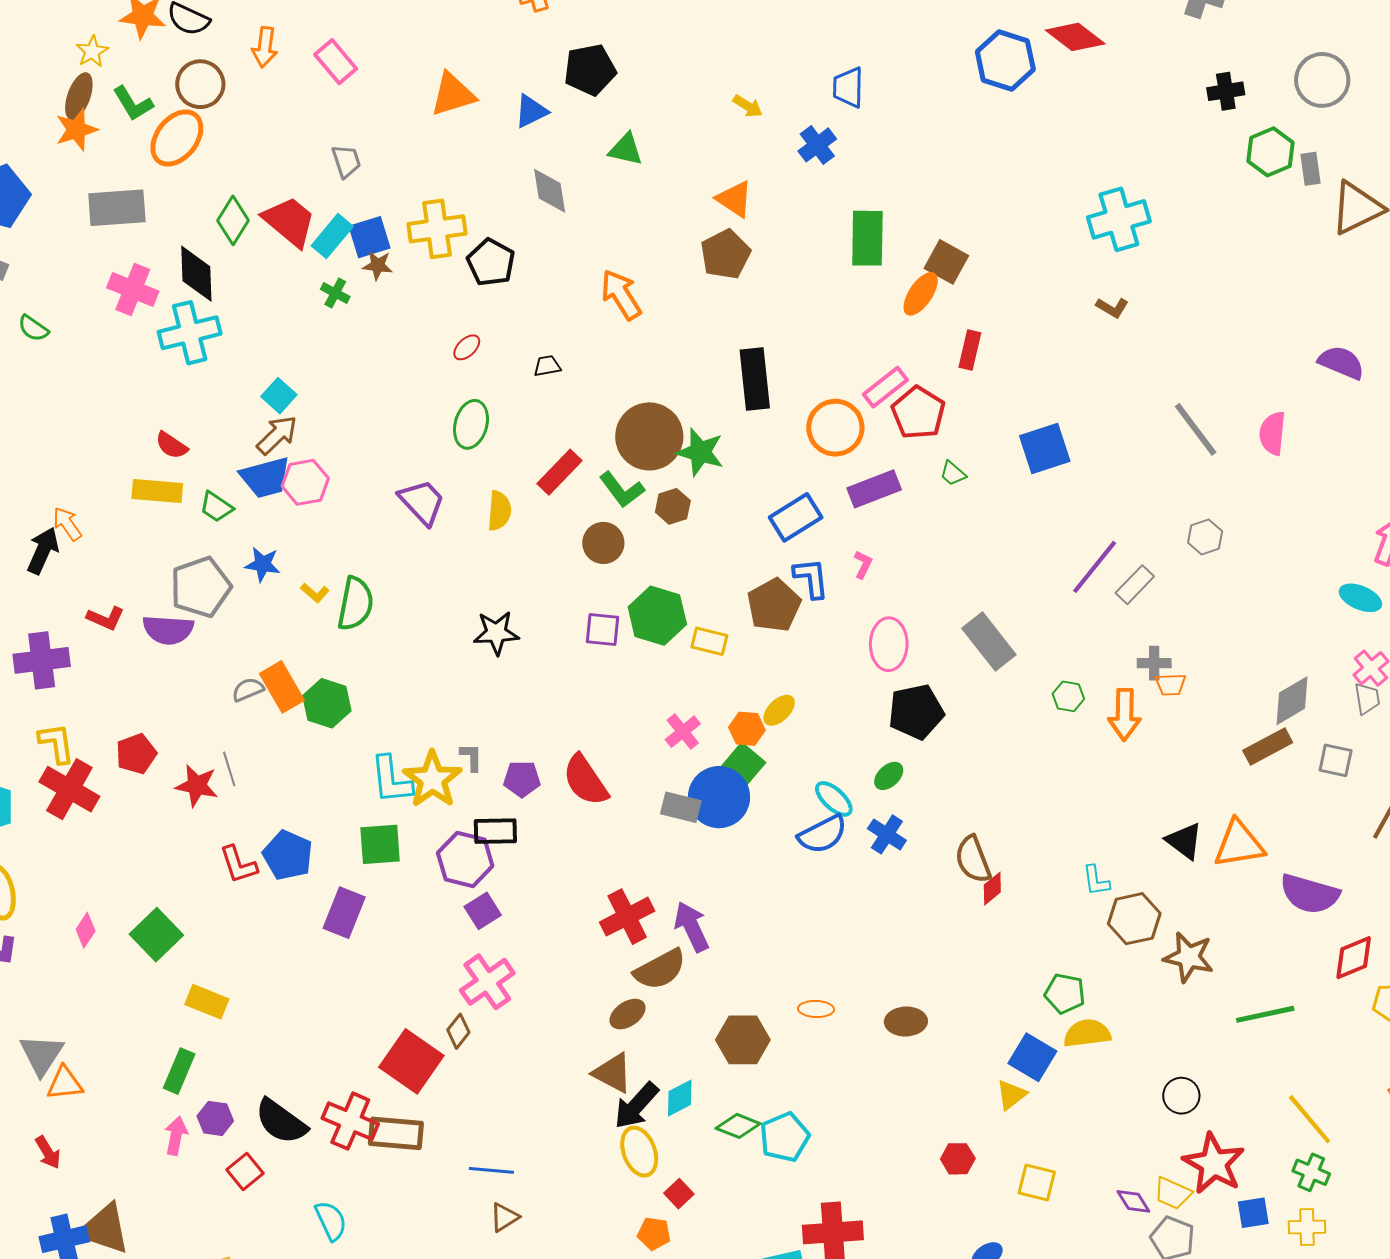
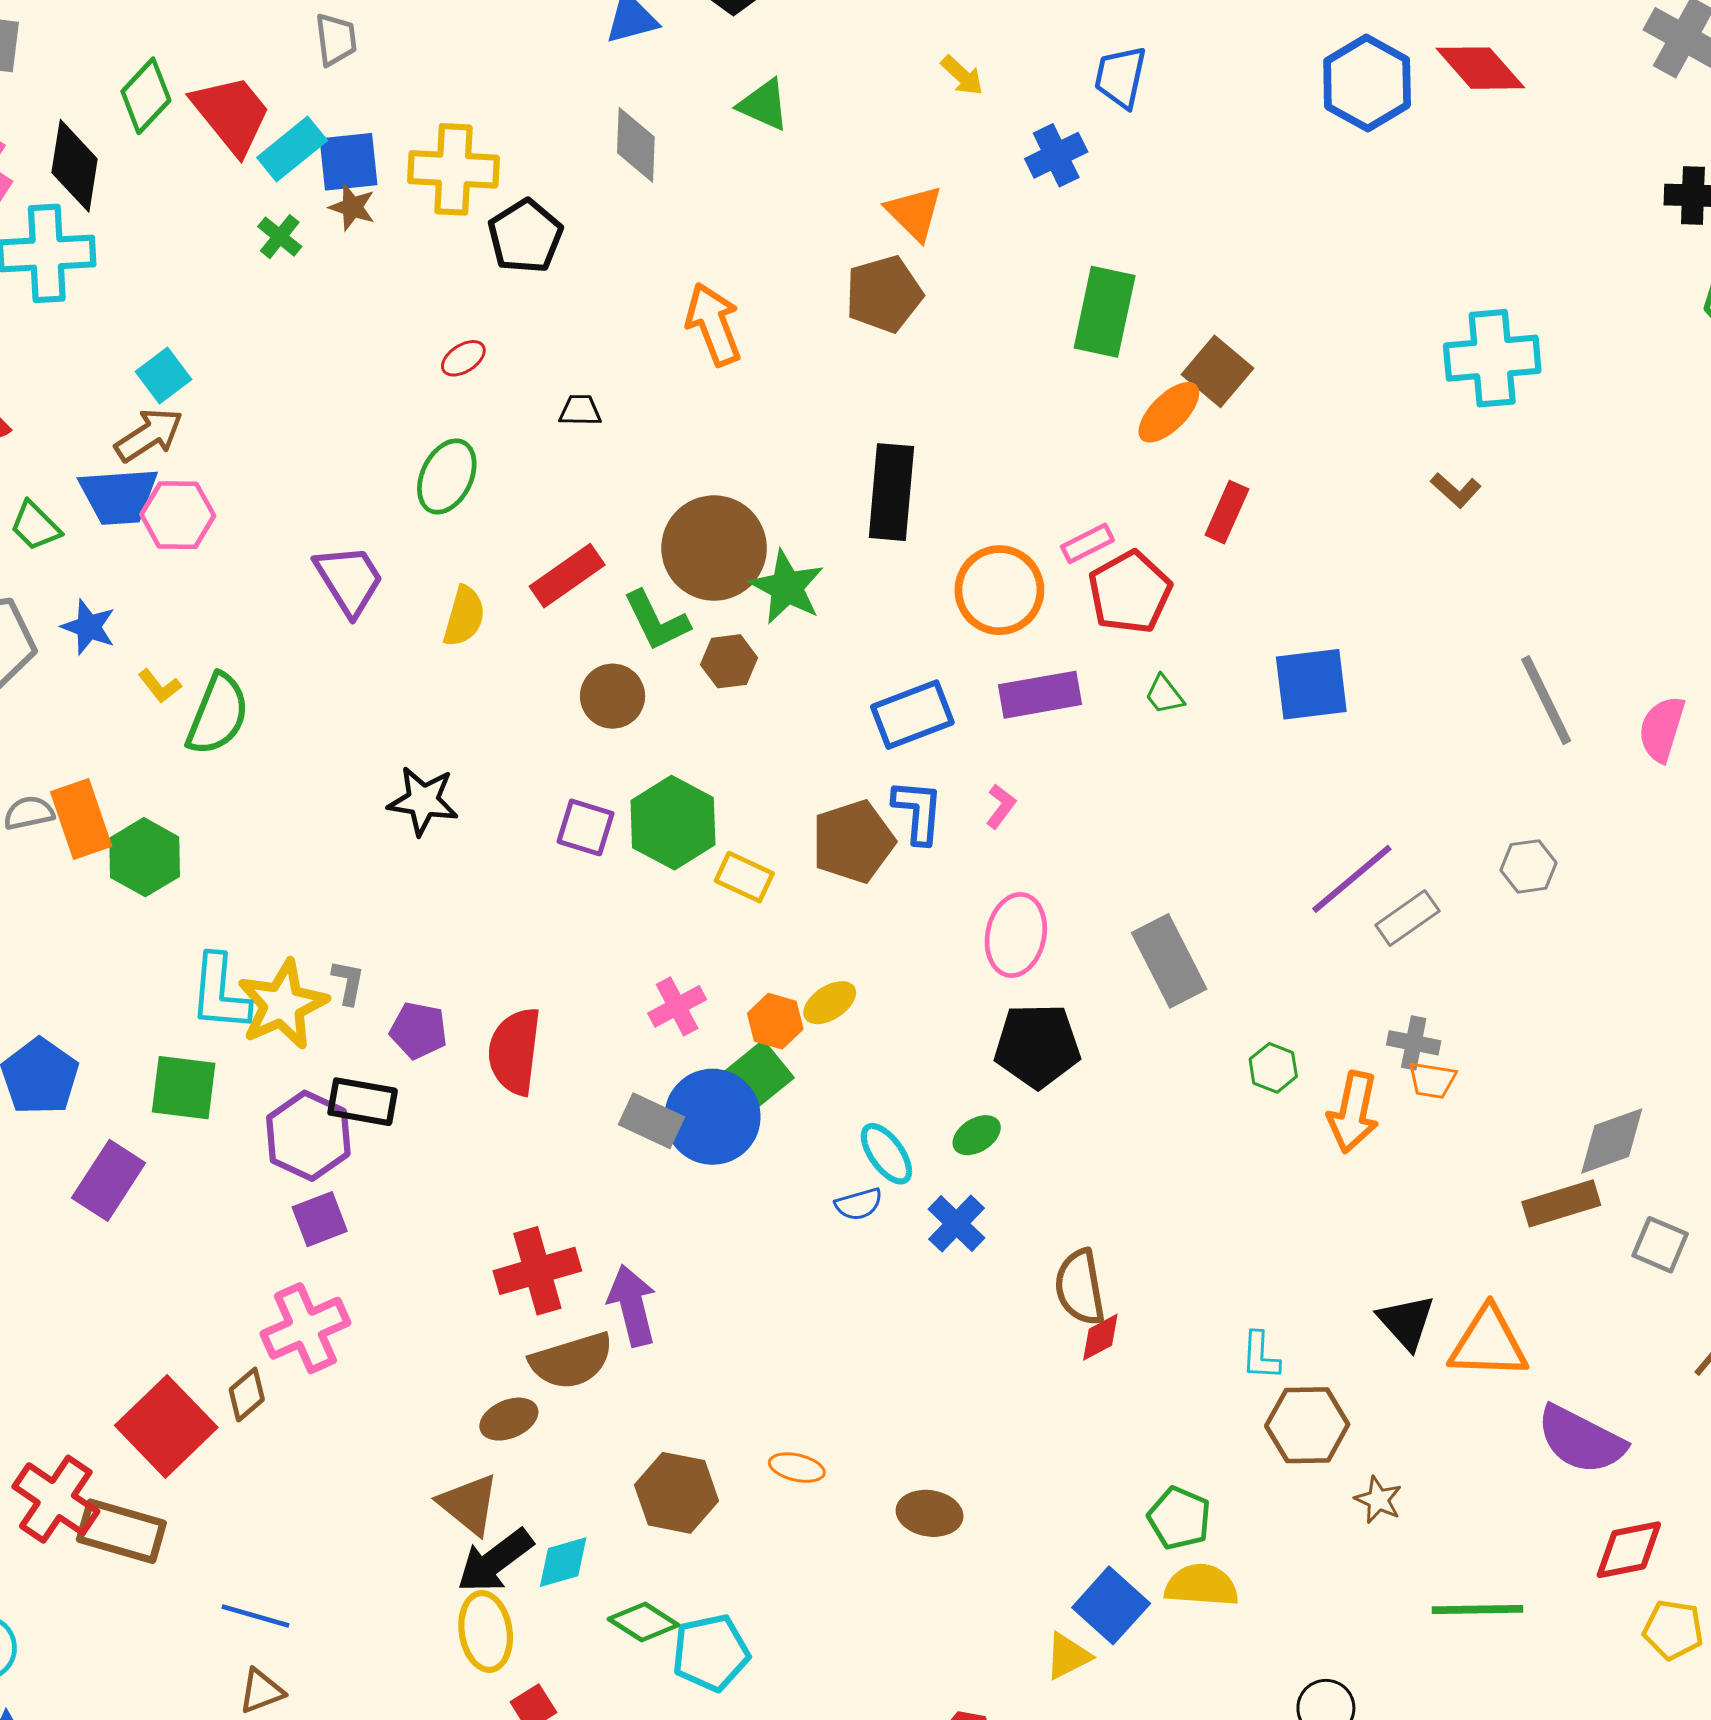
pink rectangle: (885, 387) -> (1087, 543), size x0.7
red semicircle: (585, 780) -> (515, 1051), turned 30
blue semicircle: (823, 834) -> (859, 1204), size x0.6
brown star: (1189, 957) -> (1378, 1500), size x0.6

